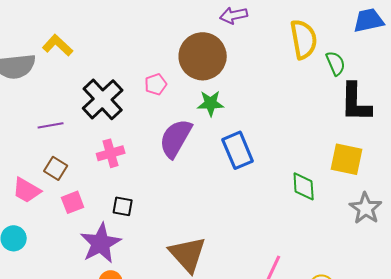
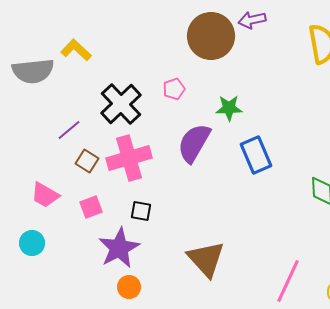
brown circle: (203, 56) -> (211, 36), moved
purple line: (51, 125) -> (69, 130), turned -30
pink cross: (111, 153) -> (129, 158), size x1.6
brown square: (56, 168) -> (87, 161), moved

